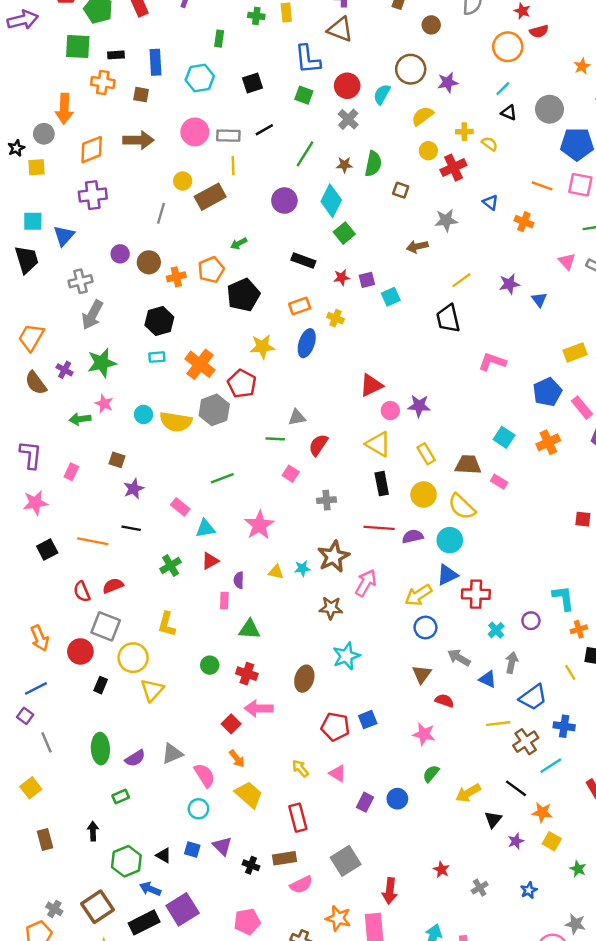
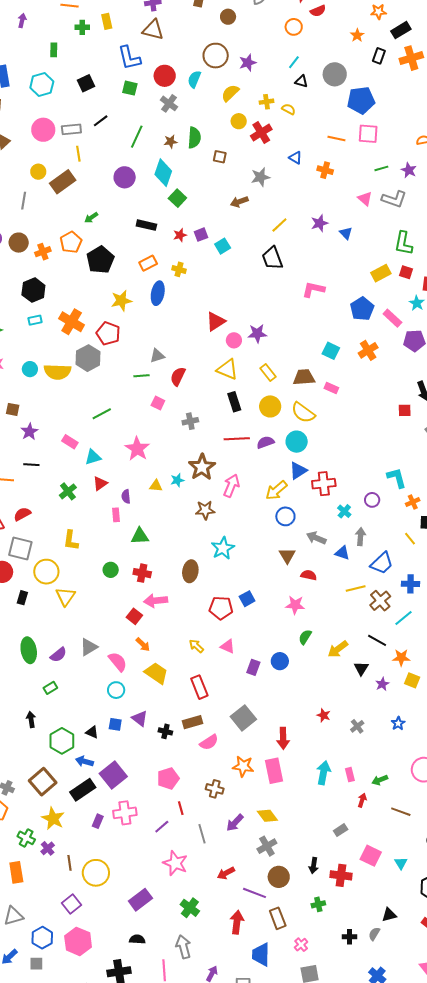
orange circle: (508, 47) -> (294, 27), size x0.7

